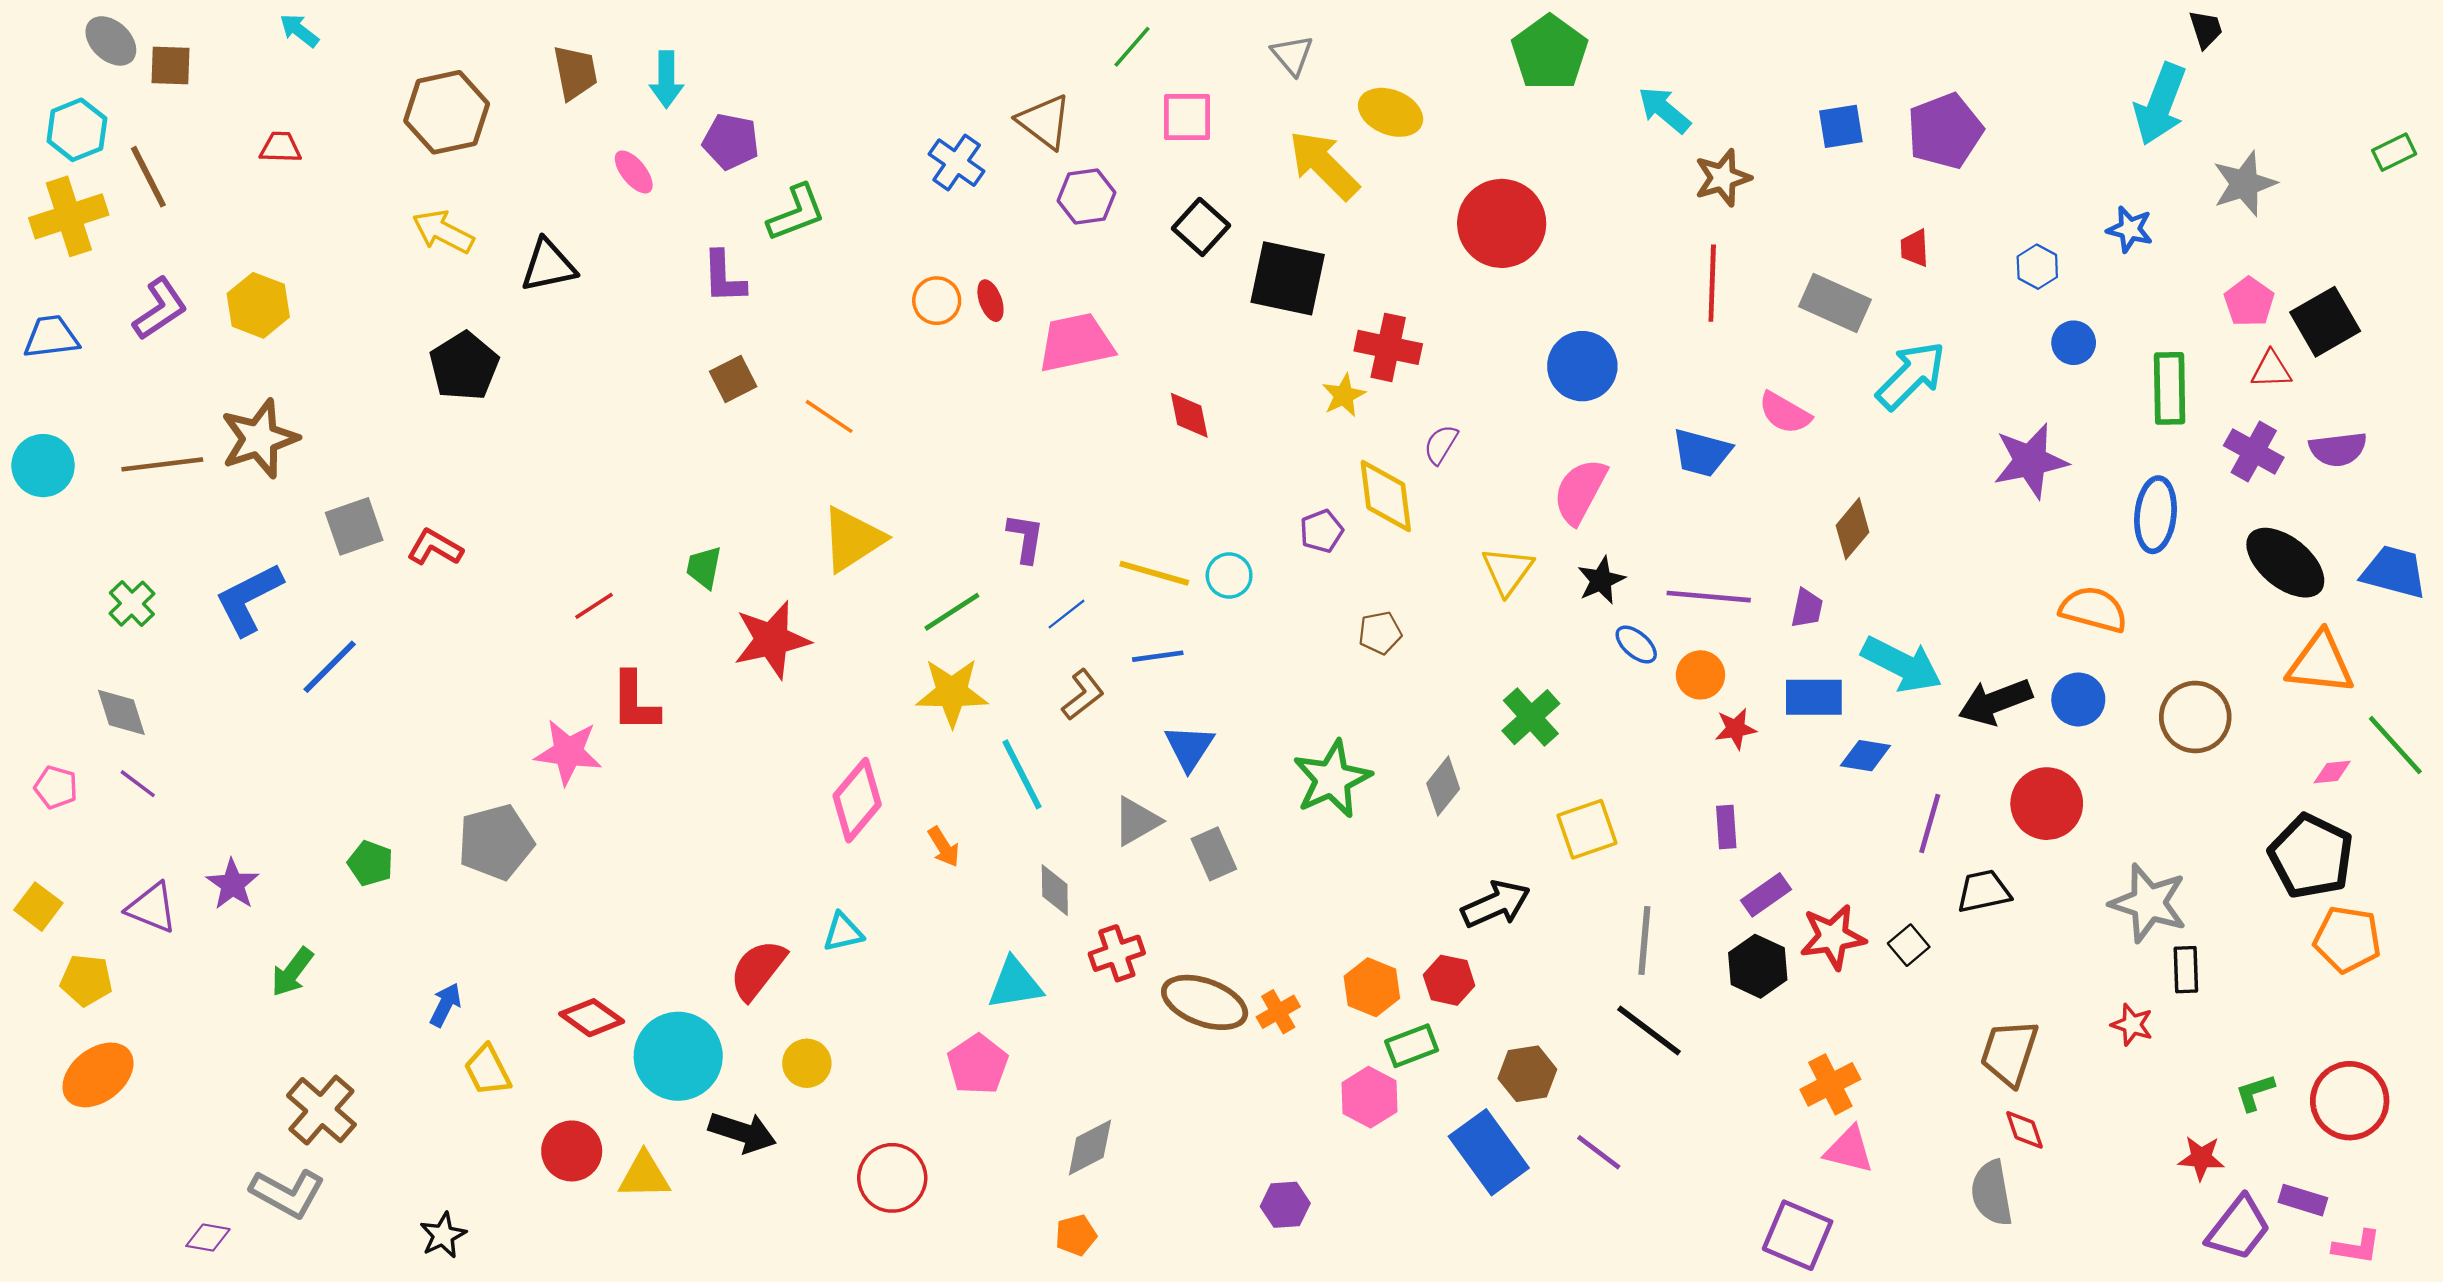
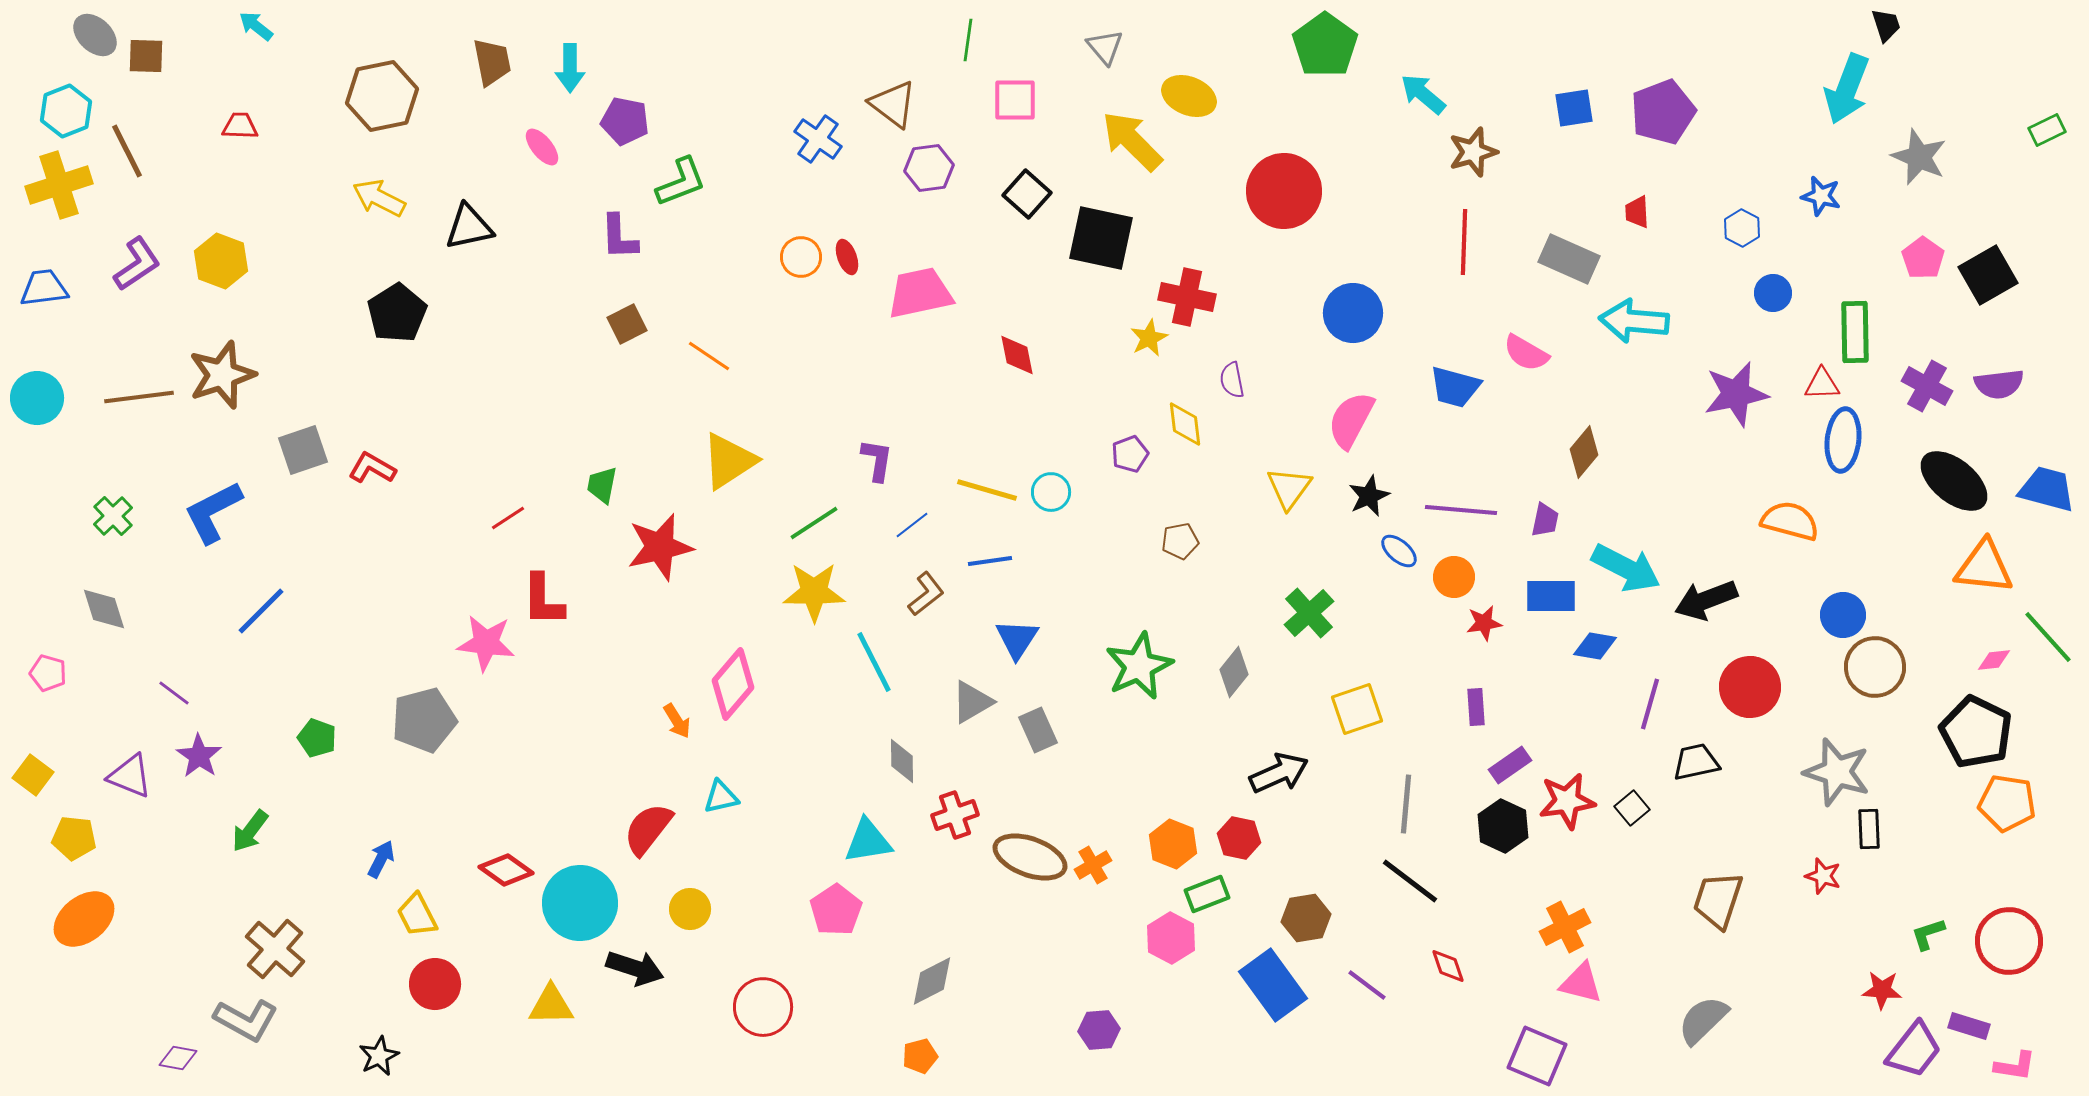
green line: (1132, 47) -> (968, 40), turned -33
gray star: (2244, 184) -> (1919, 157), turned -30
red triangle: (2271, 370) -> (1822, 384), moved
cyan arrow: (1911, 375) -> (1634, 321), turned -130
purple semicircle: (1441, 444) -> (1232, 380), turned -42
yellow diamond: (1386, 496) -> (1185, 424), size x0.7
blue line: (330, 667) -> (261, 611), moved
blue circle: (2078, 699) -> (1843, 615), moved
brown circle: (2195, 717) -> (1875, 667), moved
purple line: (138, 784) -> (174, 693), moved
orange arrow: (944, 847) -> (677, 721), moved
red diamond: (2024, 1130) -> (1448, 966), moved
red circle: (572, 1151) -> (435, 984), moved
gray semicircle: (1992, 1193) -> (1703, 1020), turned 56

